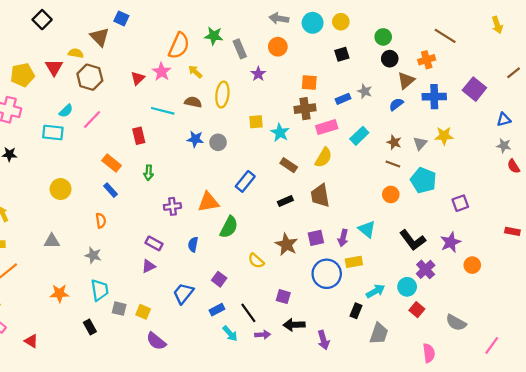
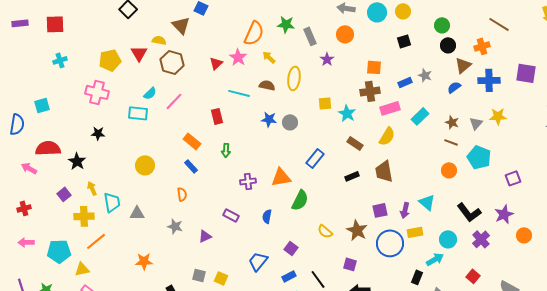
purple square: (474, 89) -> (526, 73), turned -30
brown star: (286, 244) -> (357, 230), moved
purple triangle: (149, 266) -> (205, 236), moved
cyan circle: (407, 287) -> (448, 239), moved
cyan trapezoid: (100, 290) -> (112, 202), moved

